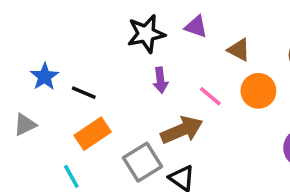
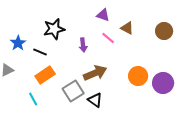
black star: (146, 34) -> (54, 29), moved
orange circle: (258, 91) -> (138, 76), moved
pink line: (210, 96) -> (108, 38), moved

